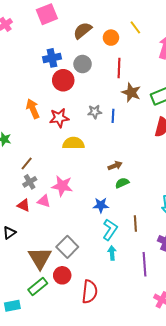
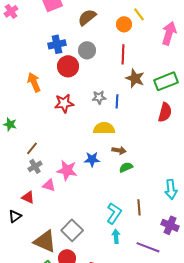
orange circle: (111, 38) -> (124, 24), moved
orange arrow: (33, 109) -> (34, 82), moved
yellow semicircle: (73, 143) -> (104, 128), moved
brown arrow: (115, 166) -> (119, 150), turned 32
red triangle: (24, 205) -> (28, 197), moved
blue star: (101, 205) -> (92, 159), moved
brown triangle: (40, 258) -> (45, 241), turned -35
purple line: (144, 264) -> (148, 247), turned -65

